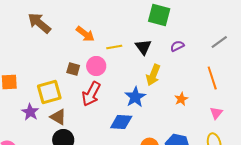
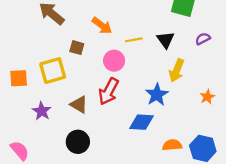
brown square: (73, 69) -> (77, 48), moved
yellow square: (49, 92) -> (53, 71), moved
brown triangle: (58, 117) -> (79, 105), moved

